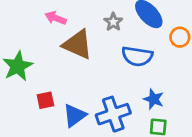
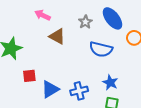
brown triangle: (78, 45) -> (57, 36), size x0.7
blue cross: (113, 114) -> (79, 91), size x0.7

